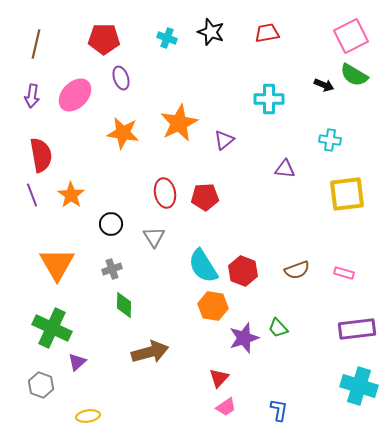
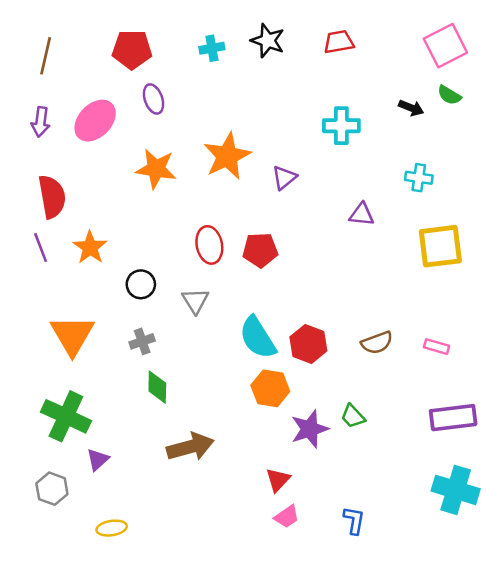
cyan cross: (167, 38) -> (212, 48), turned -30
green semicircle: (354, 75) -> (449, 95), size x0.7

